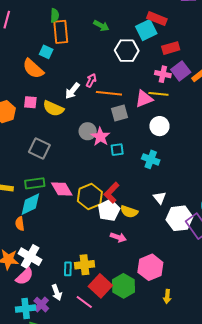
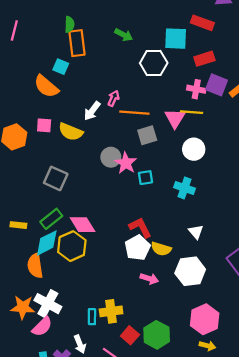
red rectangle: (157, 19) -> (202, 23), moved
cyan square: (146, 30) -> (176, 39), turned 30
purple square: (181, 71) -> (217, 85), turned -30
pink triangle: (144, 99) -> (175, 118), turned -36
green rectangle: (35, 183) -> (51, 219), turned -30
red L-shape: (112, 193) -> (140, 227), turned 110
yellow hexagon: (90, 196) -> (72, 246), moved
white hexagon: (179, 218) -> (190, 271), moved
orange semicircle: (20, 224) -> (35, 266), size x1.5
pink hexagon: (150, 267) -> (205, 319), moved
red square: (100, 286) -> (130, 335), size x0.7
yellow arrow: (167, 296) -> (207, 346), turned -80

